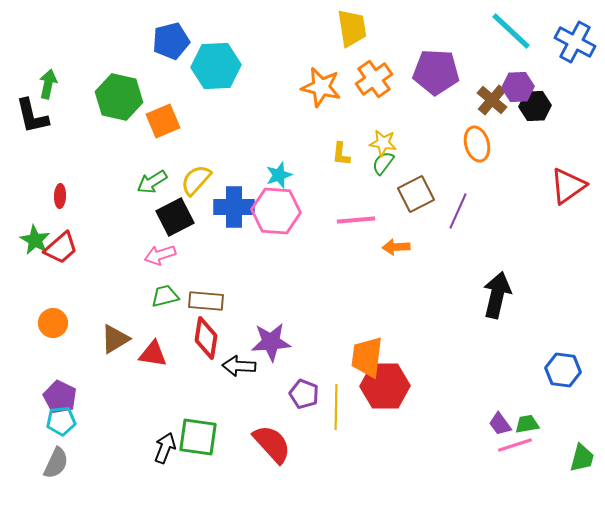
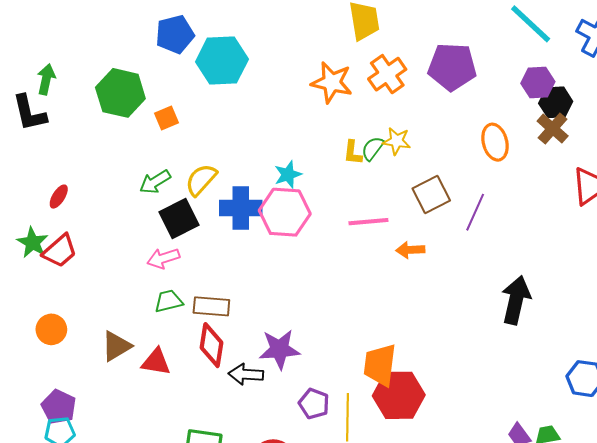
brown cross: (492, 100) -> (553, 129), moved
orange square: (163, 121) -> (166, 118), size x0.7
green semicircle: (383, 163) -> (373, 148), moved
red ellipse: (60, 196) -> (59, 197), turned 30

